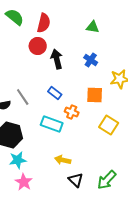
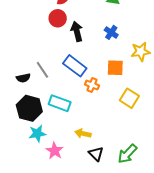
blue rectangle: (55, 93) -> (75, 66), size x1.6
cyan rectangle: (52, 124) -> (60, 103), moved
pink star: (24, 182) -> (55, 151), moved

